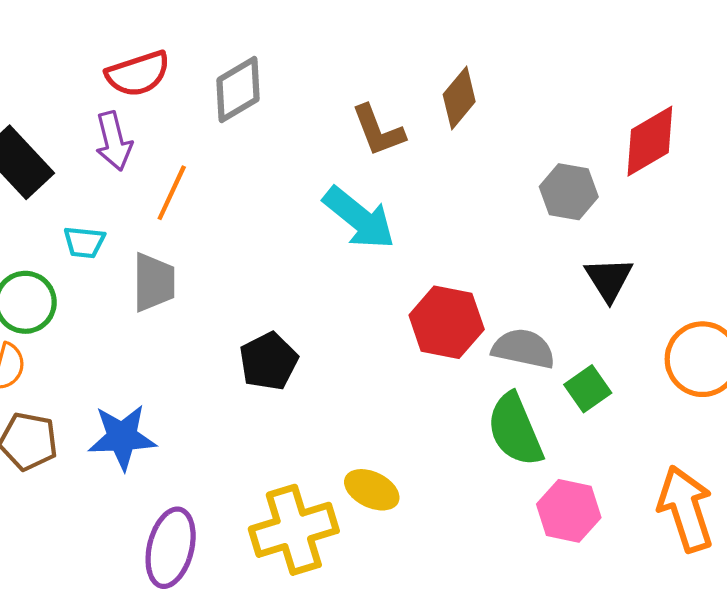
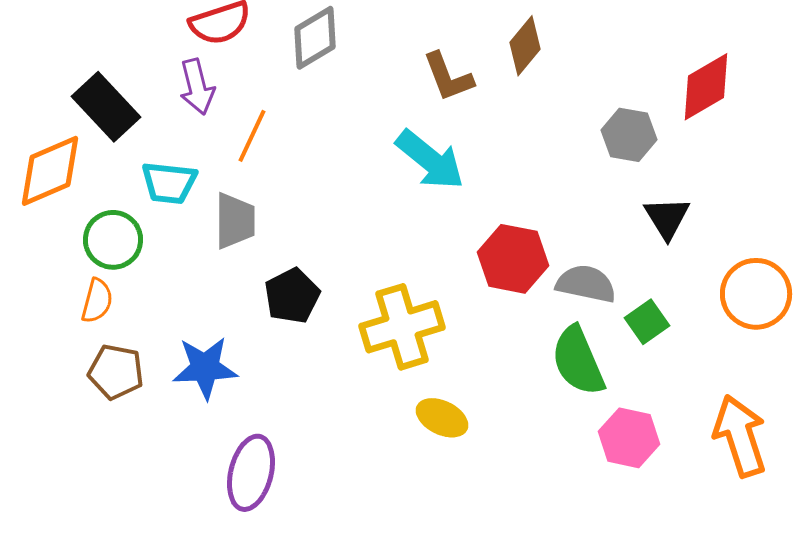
cyan trapezoid: (84, 242) -> (169, 183), size x1.4
black pentagon: (269, 361) -> (292, 296), moved
yellow cross: (294, 530) -> (402, 327), moved

